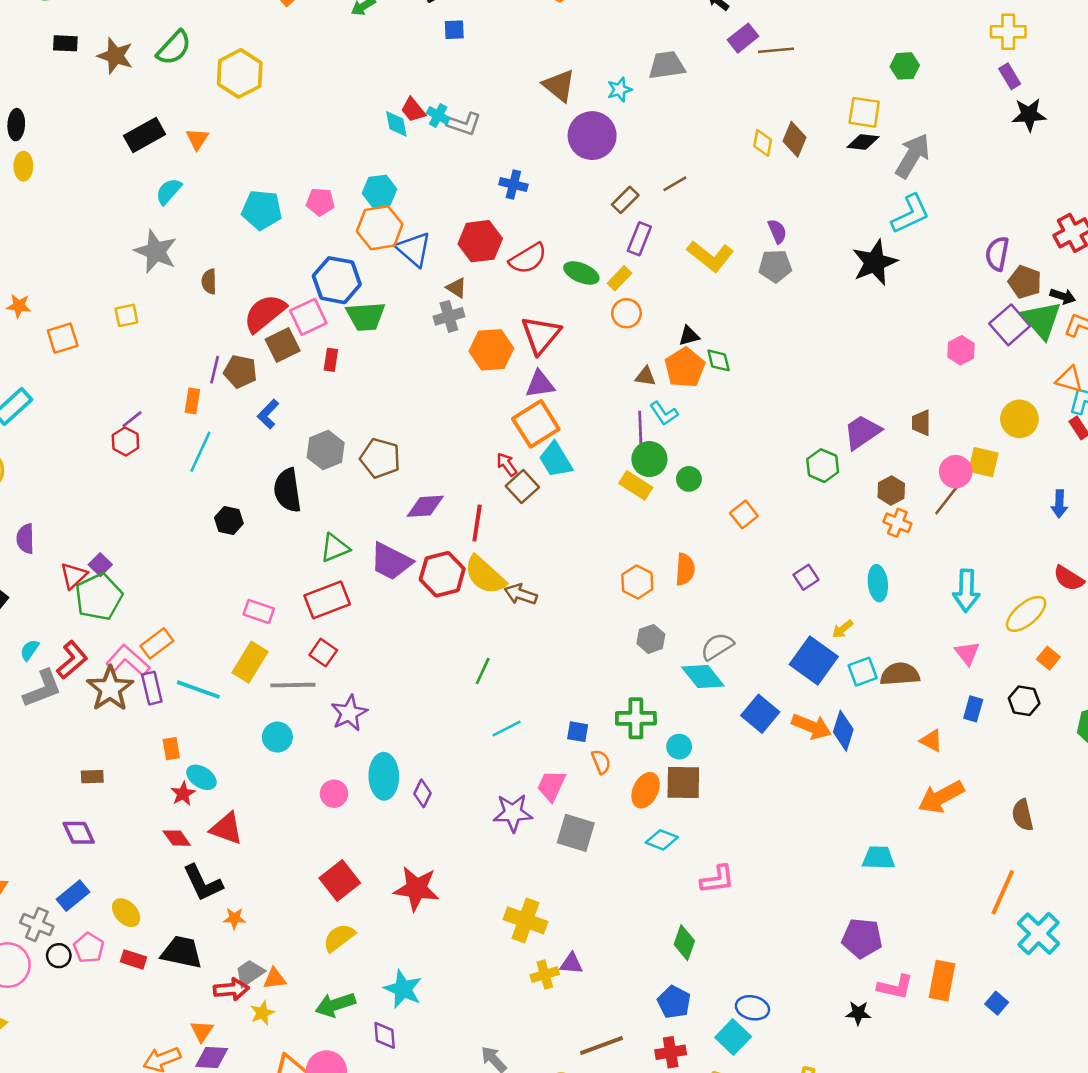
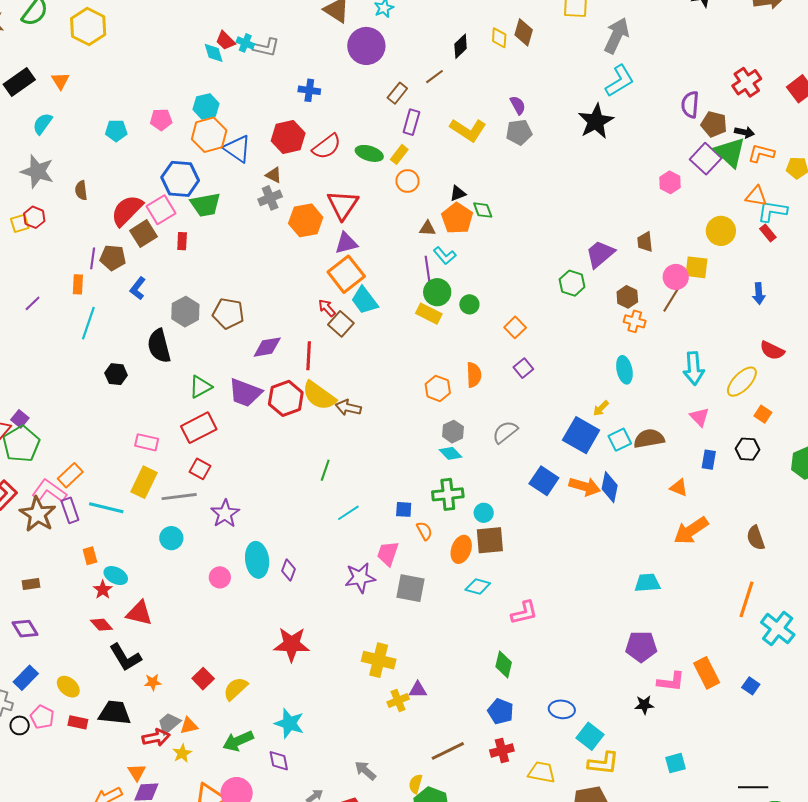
black diamond: (863, 142) -> (461, 46), moved, turned -45
cyan pentagon: (262, 210) -> (116, 131), size x0.7
red hexagon: (125, 441) -> (34, 217), moved
purple square: (806, 577) -> (523, 368), moved
cyan diamond: (703, 677) -> (451, 453), moved, size x0.7
red square: (340, 881) -> (203, 679), moved, size x0.7
orange rectangle: (942, 981) -> (707, 673), turned -32
cyan square: (733, 1037) -> (590, 736), moved

